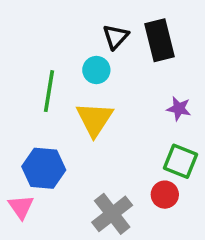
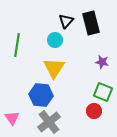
green line: (49, 91) -> (17, 45), moved
blue hexagon: (44, 168) -> (41, 95), moved
gray cross: (112, 214) -> (49, 122), moved

